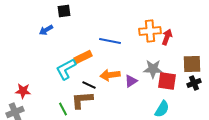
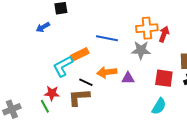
gray star: (153, 69) -> (141, 50), moved
purple triangle: (131, 81) -> (128, 78), turned 32
red star: (23, 91) -> (52, 93), moved
green line: (63, 109) -> (45, 106), moved

